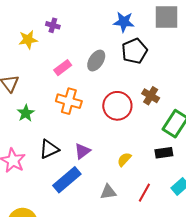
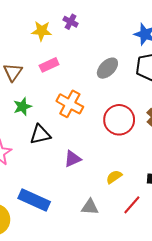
pink rectangle: (63, 68) -> (49, 65), moved
black triangle: (49, 149) -> (40, 134), moved
blue rectangle: (67, 180) -> (34, 200), moved, turned 52
red line: (144, 193) -> (132, 205), moved

